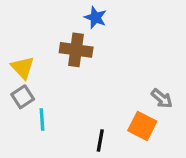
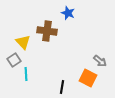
blue star: (95, 18) -> (68, 13), moved
yellow triangle: (23, 68) -> (23, 42), moved

